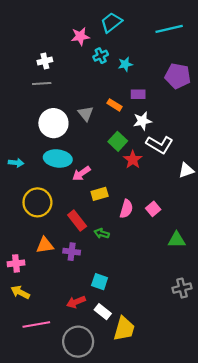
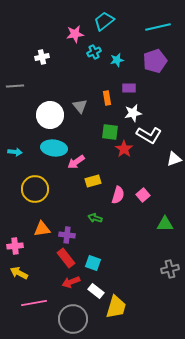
purple pentagon: (178, 76) -> (155, 61), moved, turned -30
gray line: (42, 84) -> (15, 86), moved
orange rectangle: (115, 105) -> (107, 98), turned 48
green square: (118, 141) -> (110, 132), turned -36
red rectangle: (77, 221) -> (66, 258), moved

